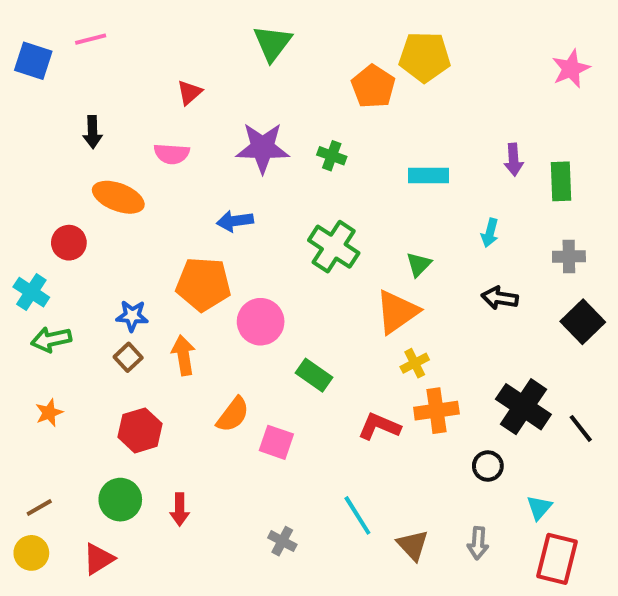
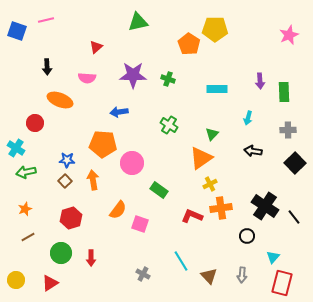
green triangle: (272, 43) -> (138, 22), turned 40
green cross: (334, 247) -> (169, 125), size x0.7
brown line: (39, 507) -> (28, 237), moved

